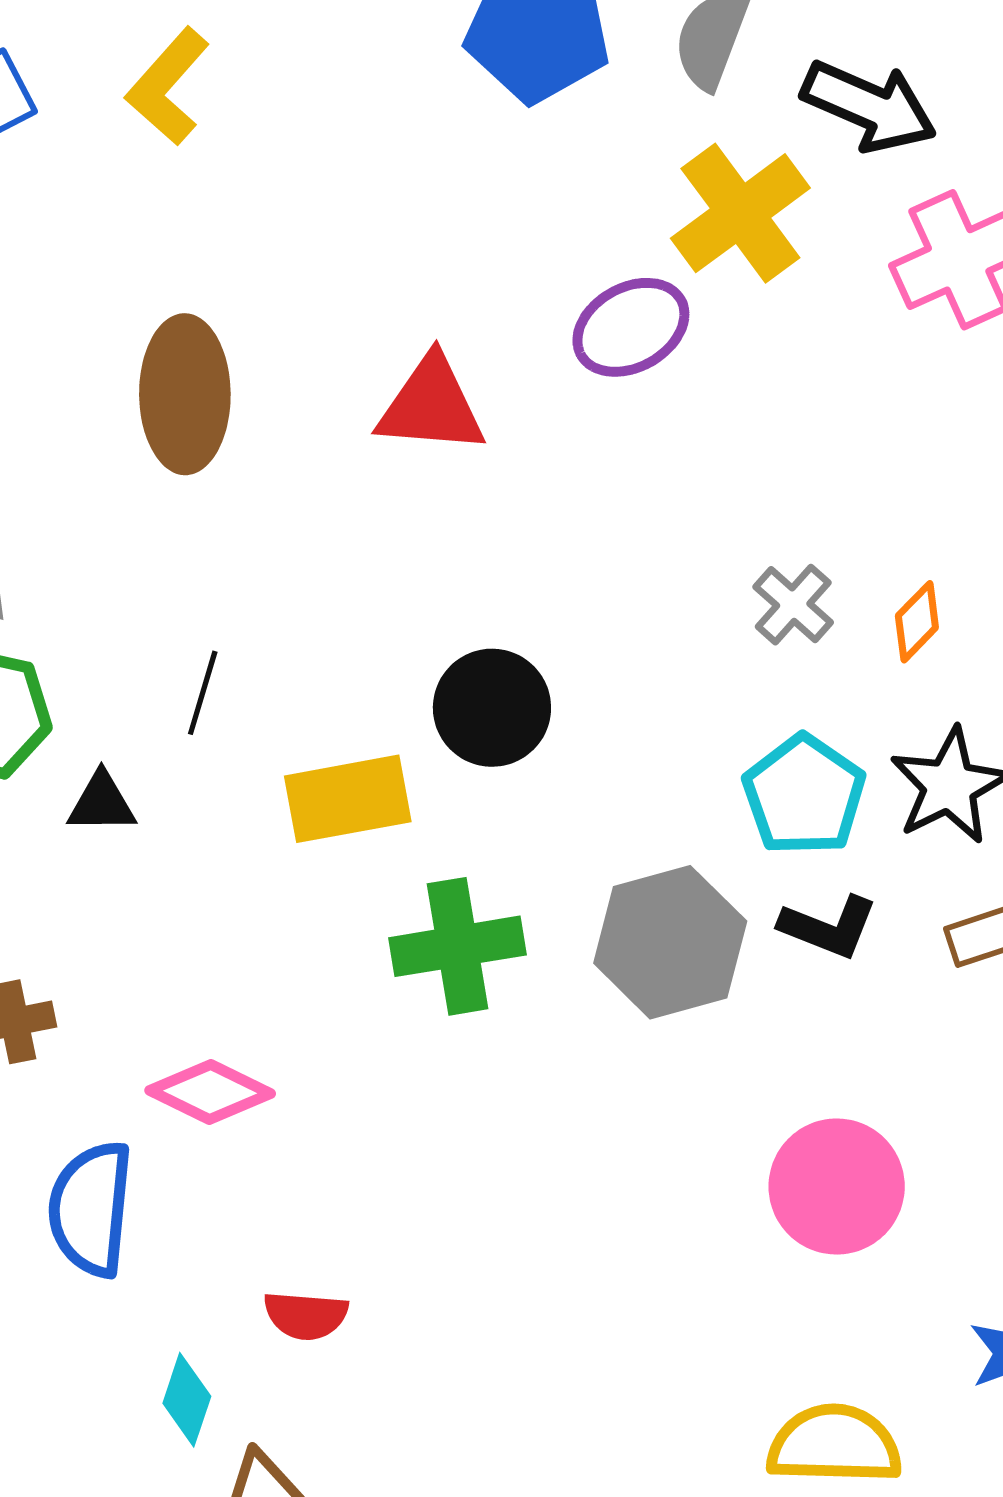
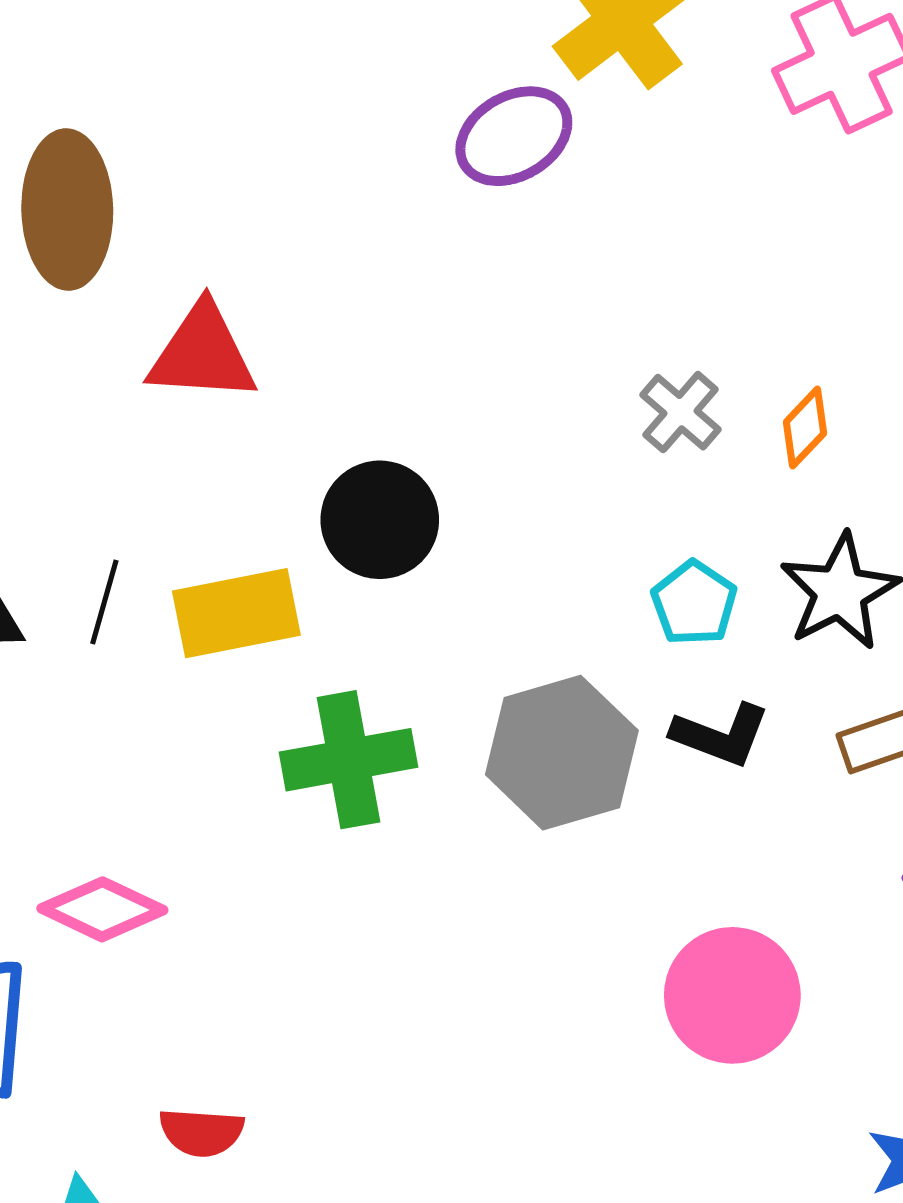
red triangle: (431, 405) -> (202, 353), moved
black line: (203, 693) -> (104, 602), moved
cyan pentagon: (804, 795) -> (694, 603), size x0.7

